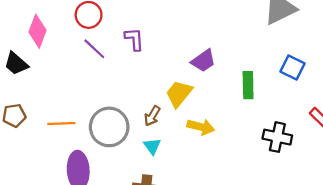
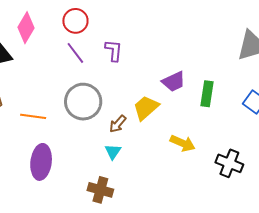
green rectangle: (248, 85) -> (207, 94), moved
gray circle: (109, 127) -> (83, 102), moved
yellow arrow: (201, 127) -> (183, 143), moved

